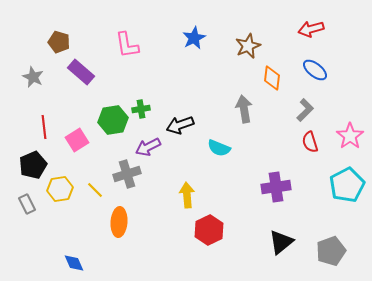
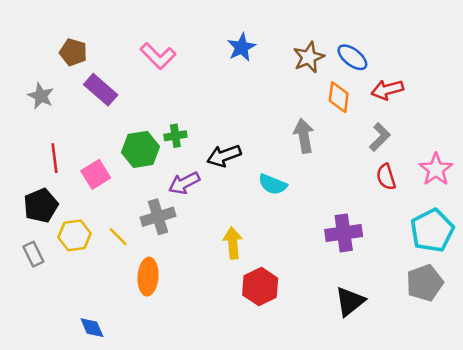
red arrow: (311, 29) -> (387, 90), moved
pink L-shape: (127, 45) -> (158, 56), turned -36
blue ellipse: (315, 70) -> (352, 57), moved
gray pentagon: (331, 251) -> (425, 283), moved

